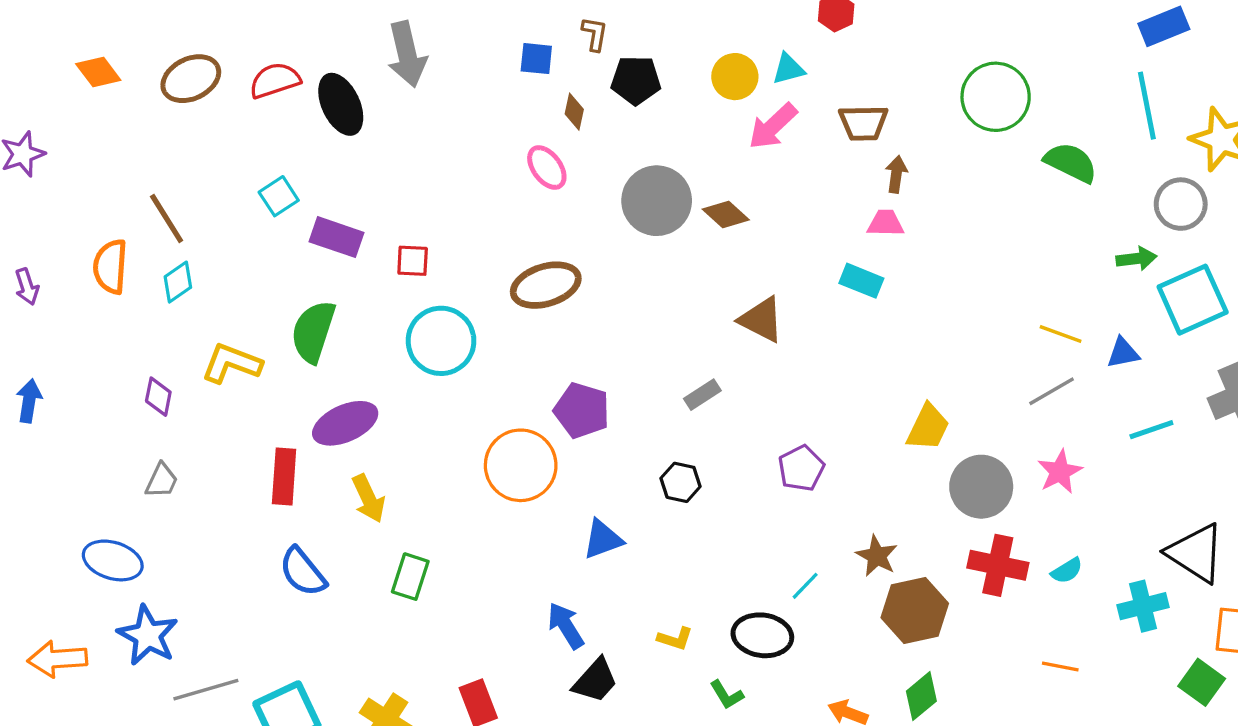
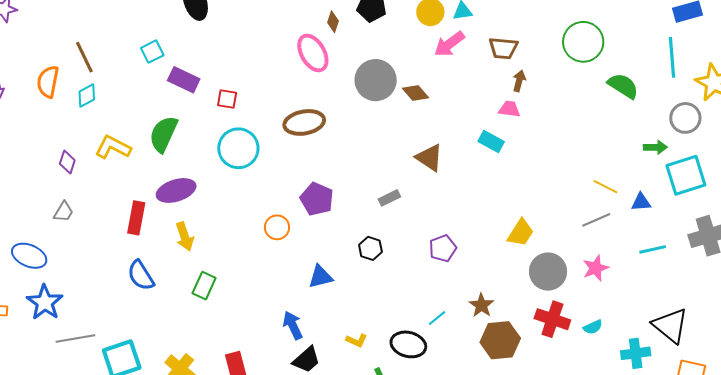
pink ellipse: (547, 168) -> (313, 53), size x1.4
orange circle: (521, 465) -> (277, 227), size x0.6

